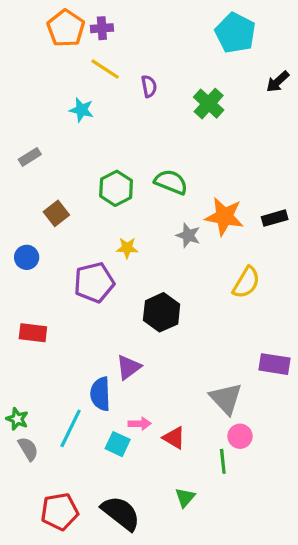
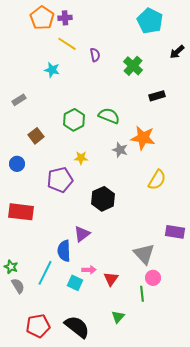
black rectangle: (275, 218) -> (157, 96), moved
red rectangle: (33, 333) -> (21, 212), size x1.4
red triangle: (174, 438) -> (111, 279), turned 35

